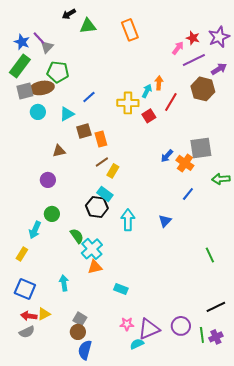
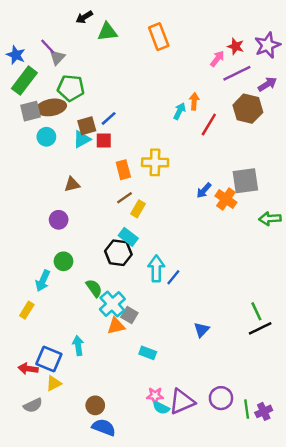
blue star: (22, 42) -> (16, 55), moved
yellow cross: (128, 103) -> (155, 162), moved
red square: (149, 116) -> (104, 140), moved, turned 32
brown square: (84, 131) -> (87, 126), moved
blue line: (188, 194) -> (173, 277), moved
blue triangle: (165, 221) -> (201, 330), moved
blue square: (25, 289) -> (49, 359), moved
black line: (216, 307) -> (260, 328), moved
red arrow: (29, 316) -> (28, 369), moved
gray square: (80, 319) -> (129, 315), moved
cyan semicircle: (137, 344) -> (161, 408), moved, turned -128
blue semicircle: (85, 350) -> (104, 427), turned 96

